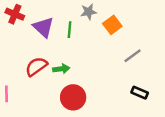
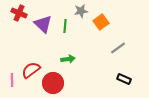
red semicircle: (36, 66) -> (31, 70), moved
green arrow: (61, 69) -> (68, 59), moved
red circle: (73, 97) -> (53, 83), moved

